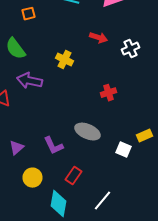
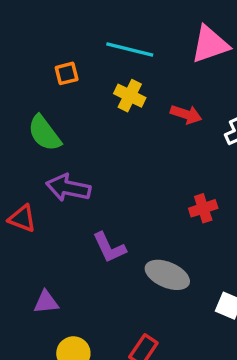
yellow cross: (64, 60) -> (130, 96), moved
purple L-shape: (54, 146) -> (109, 248), moved
purple triangle: (16, 148) -> (46, 302), turned 35

